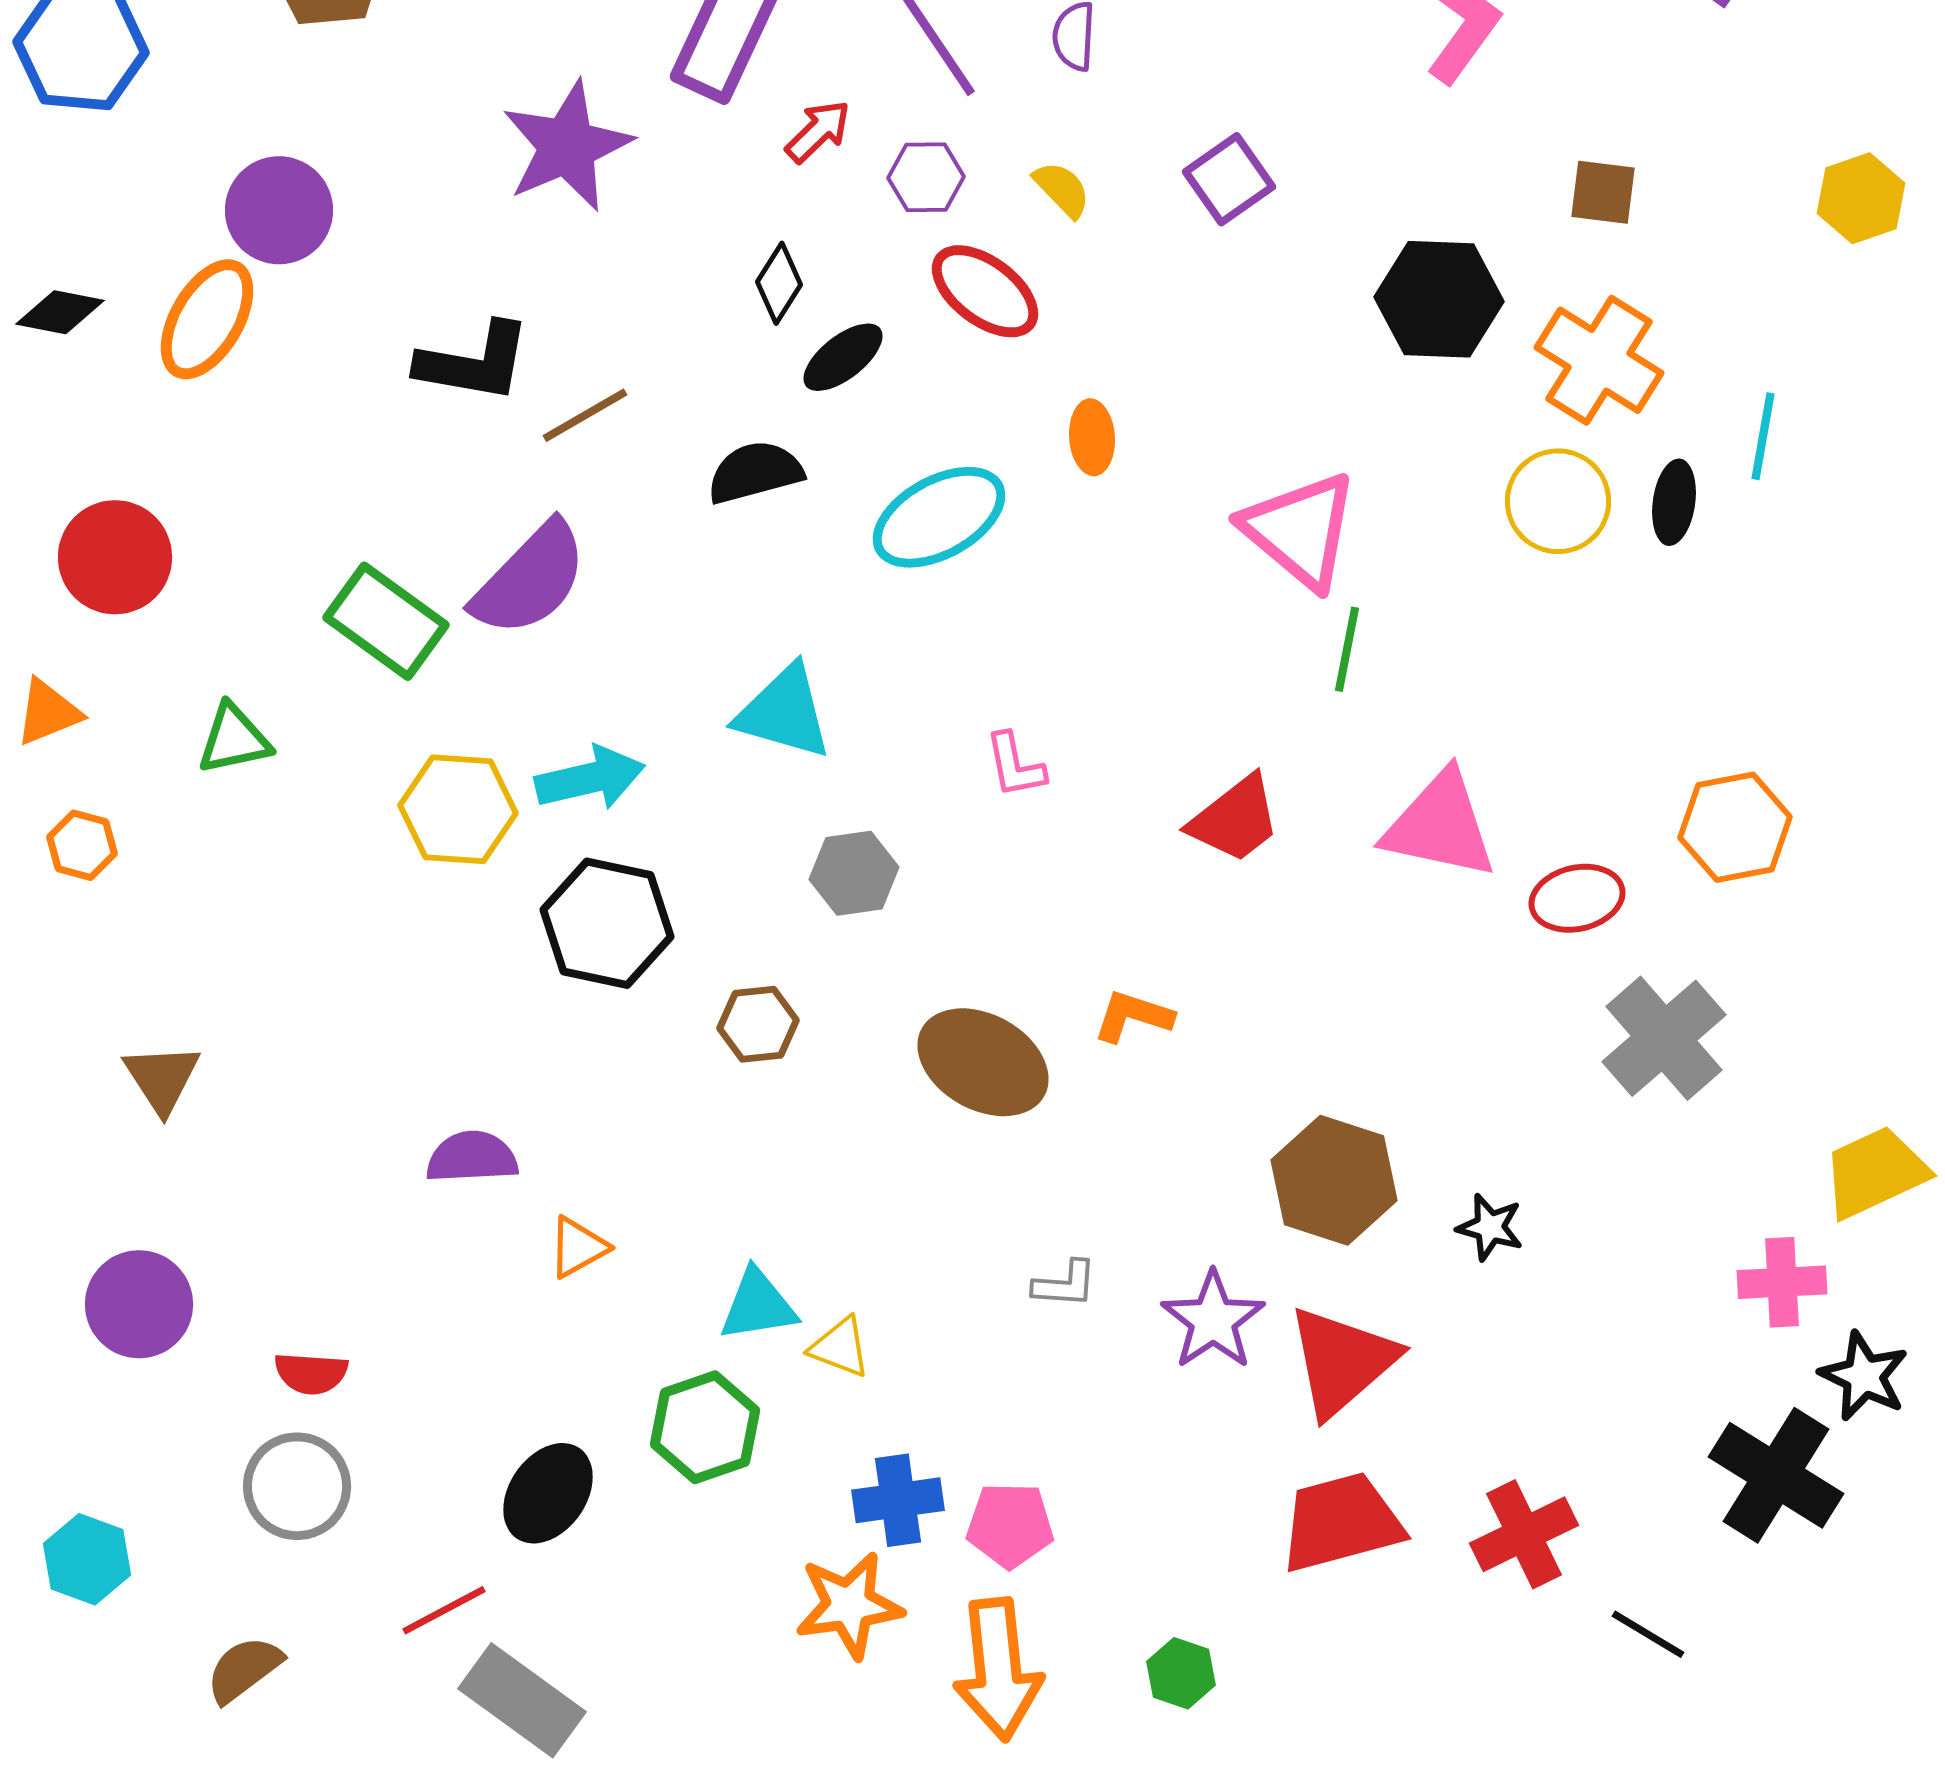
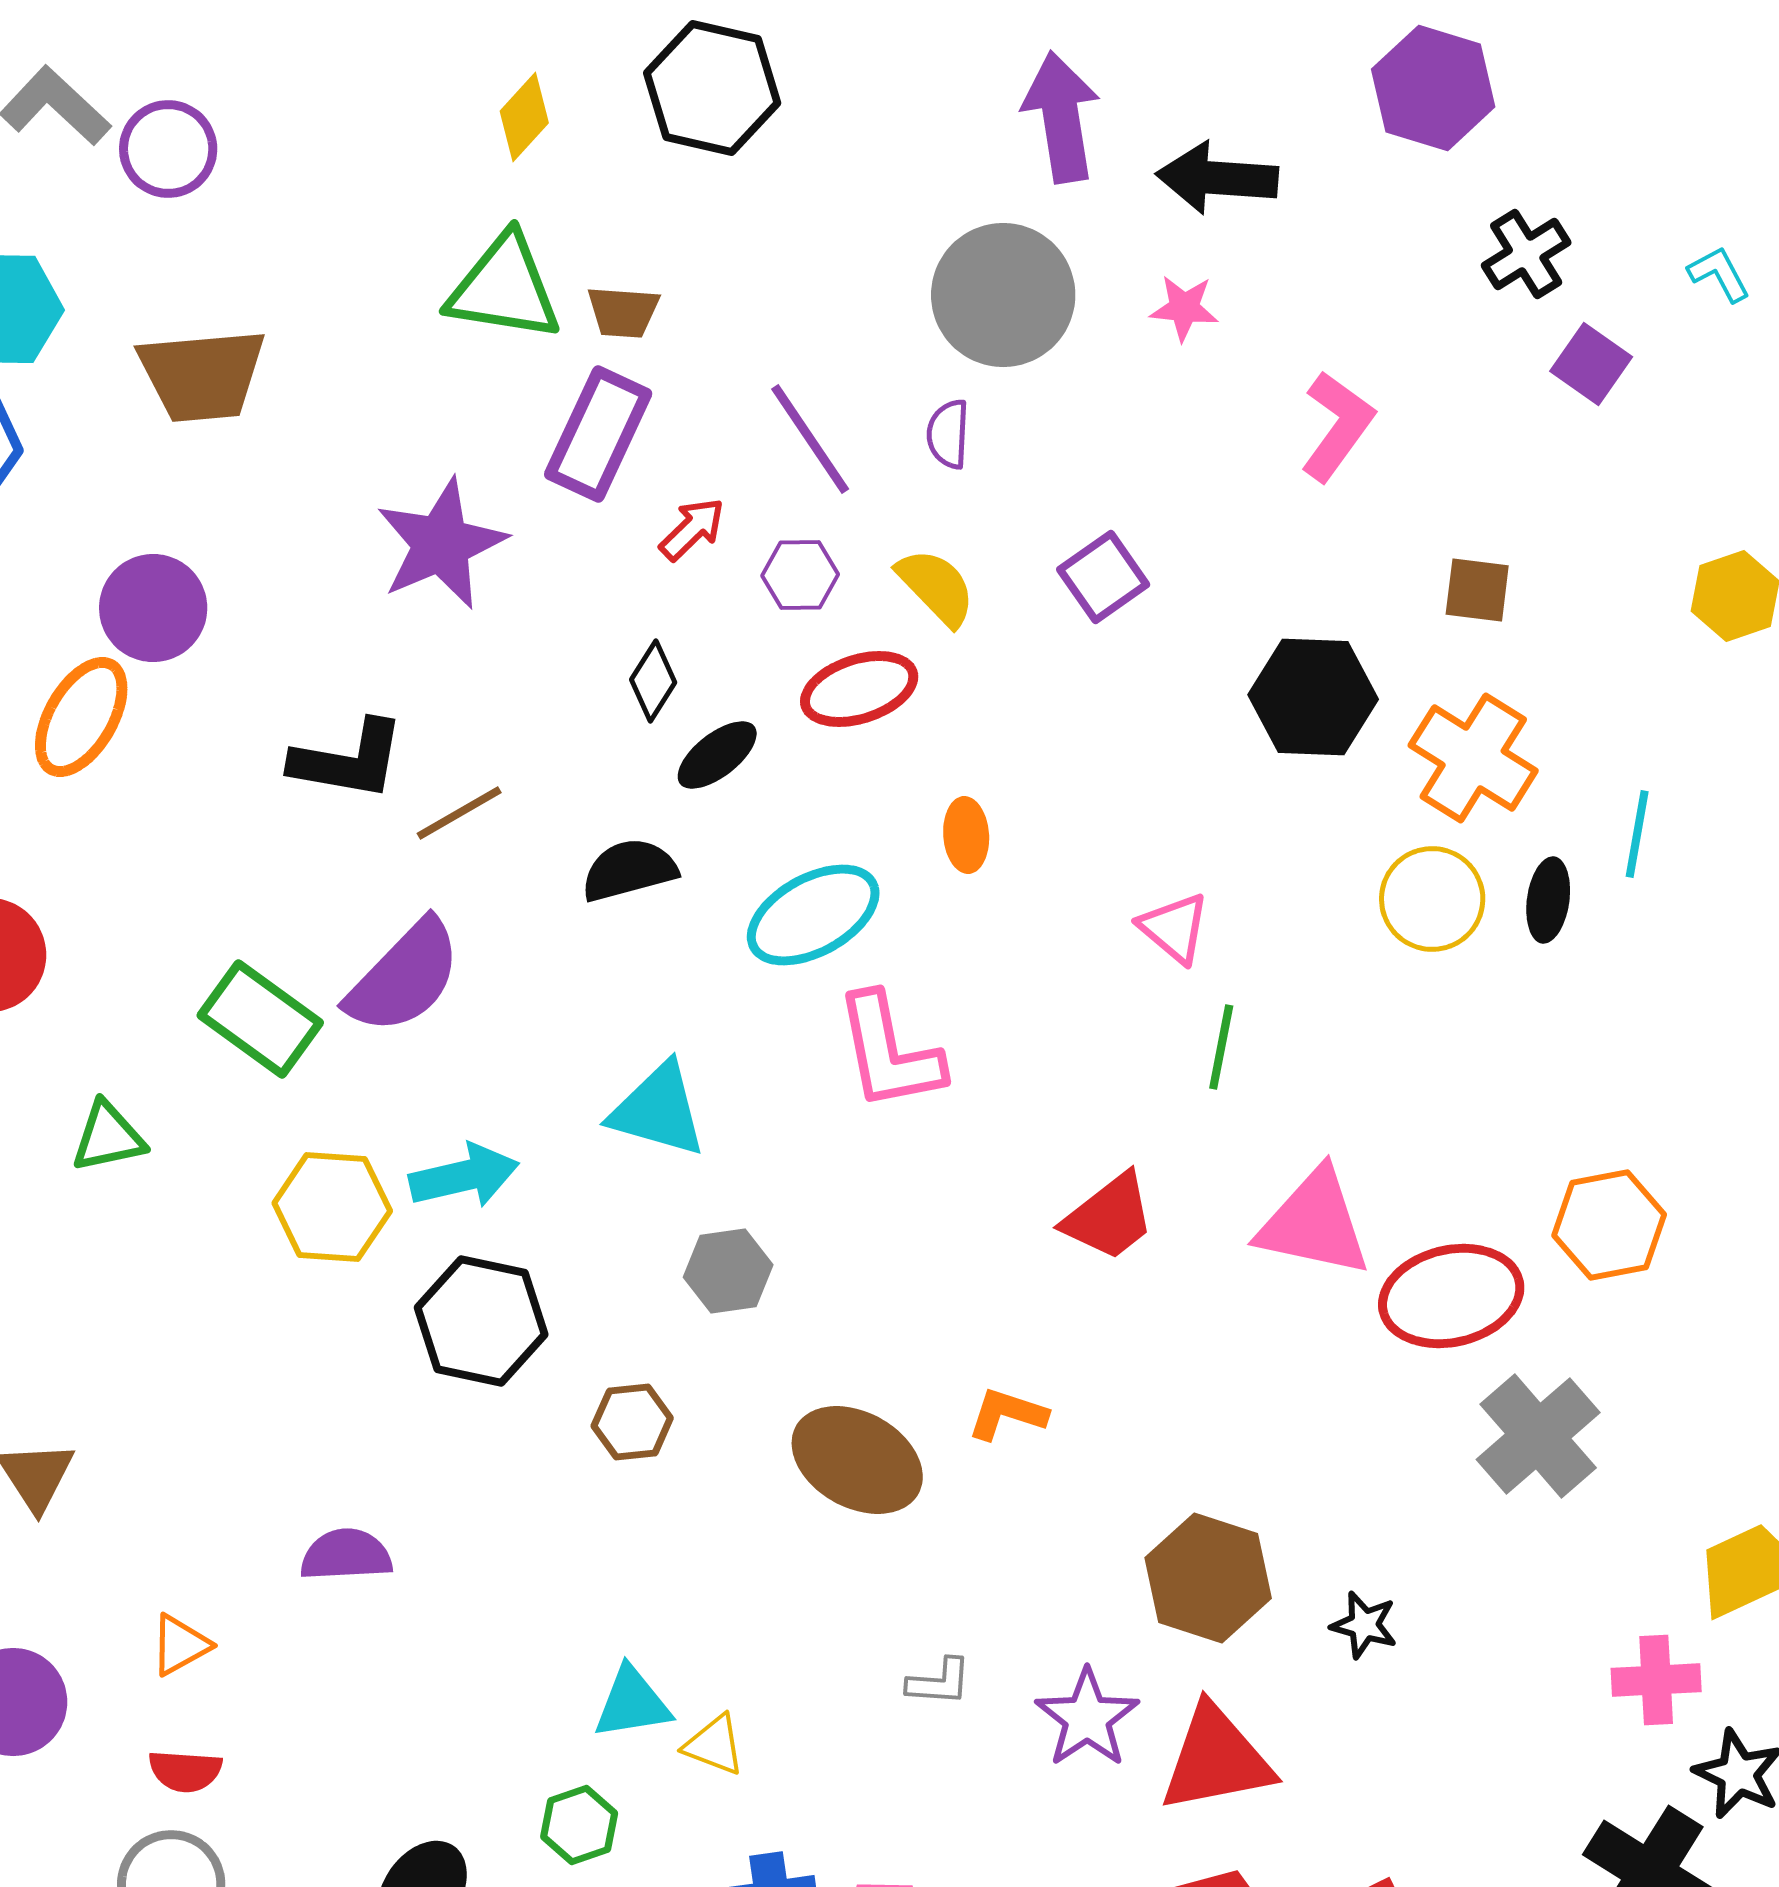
yellow semicircle: (1062, 189) -> (936, 587), size x1.4
red ellipse: (985, 291) -> (859, 689), turned -55
pink triangle: (1300, 530) -> (1174, 928), size x0.6
pink L-shape: (1015, 765) -> (889, 1052), moved, size x1.8
red ellipse: (1577, 898) -> (1451, 1296), size x1.5
orange triangle: (578, 1247) -> (180, 1645), moved
red triangle: (1342, 1361) -> (1216, 1759), turned 30
green hexagon: (705, 1427) -> (579, 1825), size x0.7

